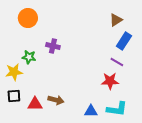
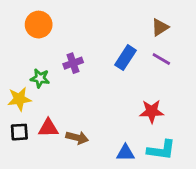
blue rectangle: (124, 41) -> (125, 58), moved
purple cross: (53, 46) -> (73, 63), turned -32
purple line: (117, 62) -> (161, 59), moved
red triangle: (35, 104) -> (48, 128), moved

